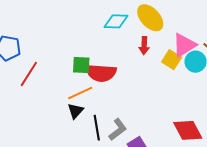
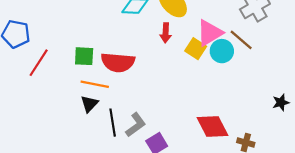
green square: (81, 65) -> (84, 56), moved
orange line: (80, 93) -> (95, 84), turned 35

